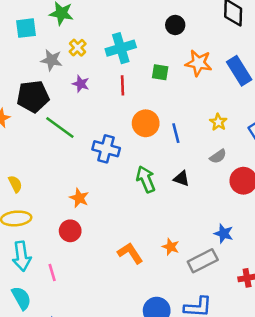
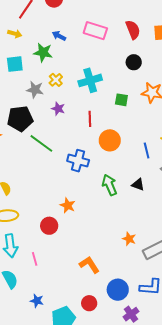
red line: (122, 85) -> (90, 119), moved
blue line: (176, 133) -> (147, 150), moved
orange star: (79, 198) -> (68, 205), moved
orange L-shape: (130, 253) -> (89, 265), moved

